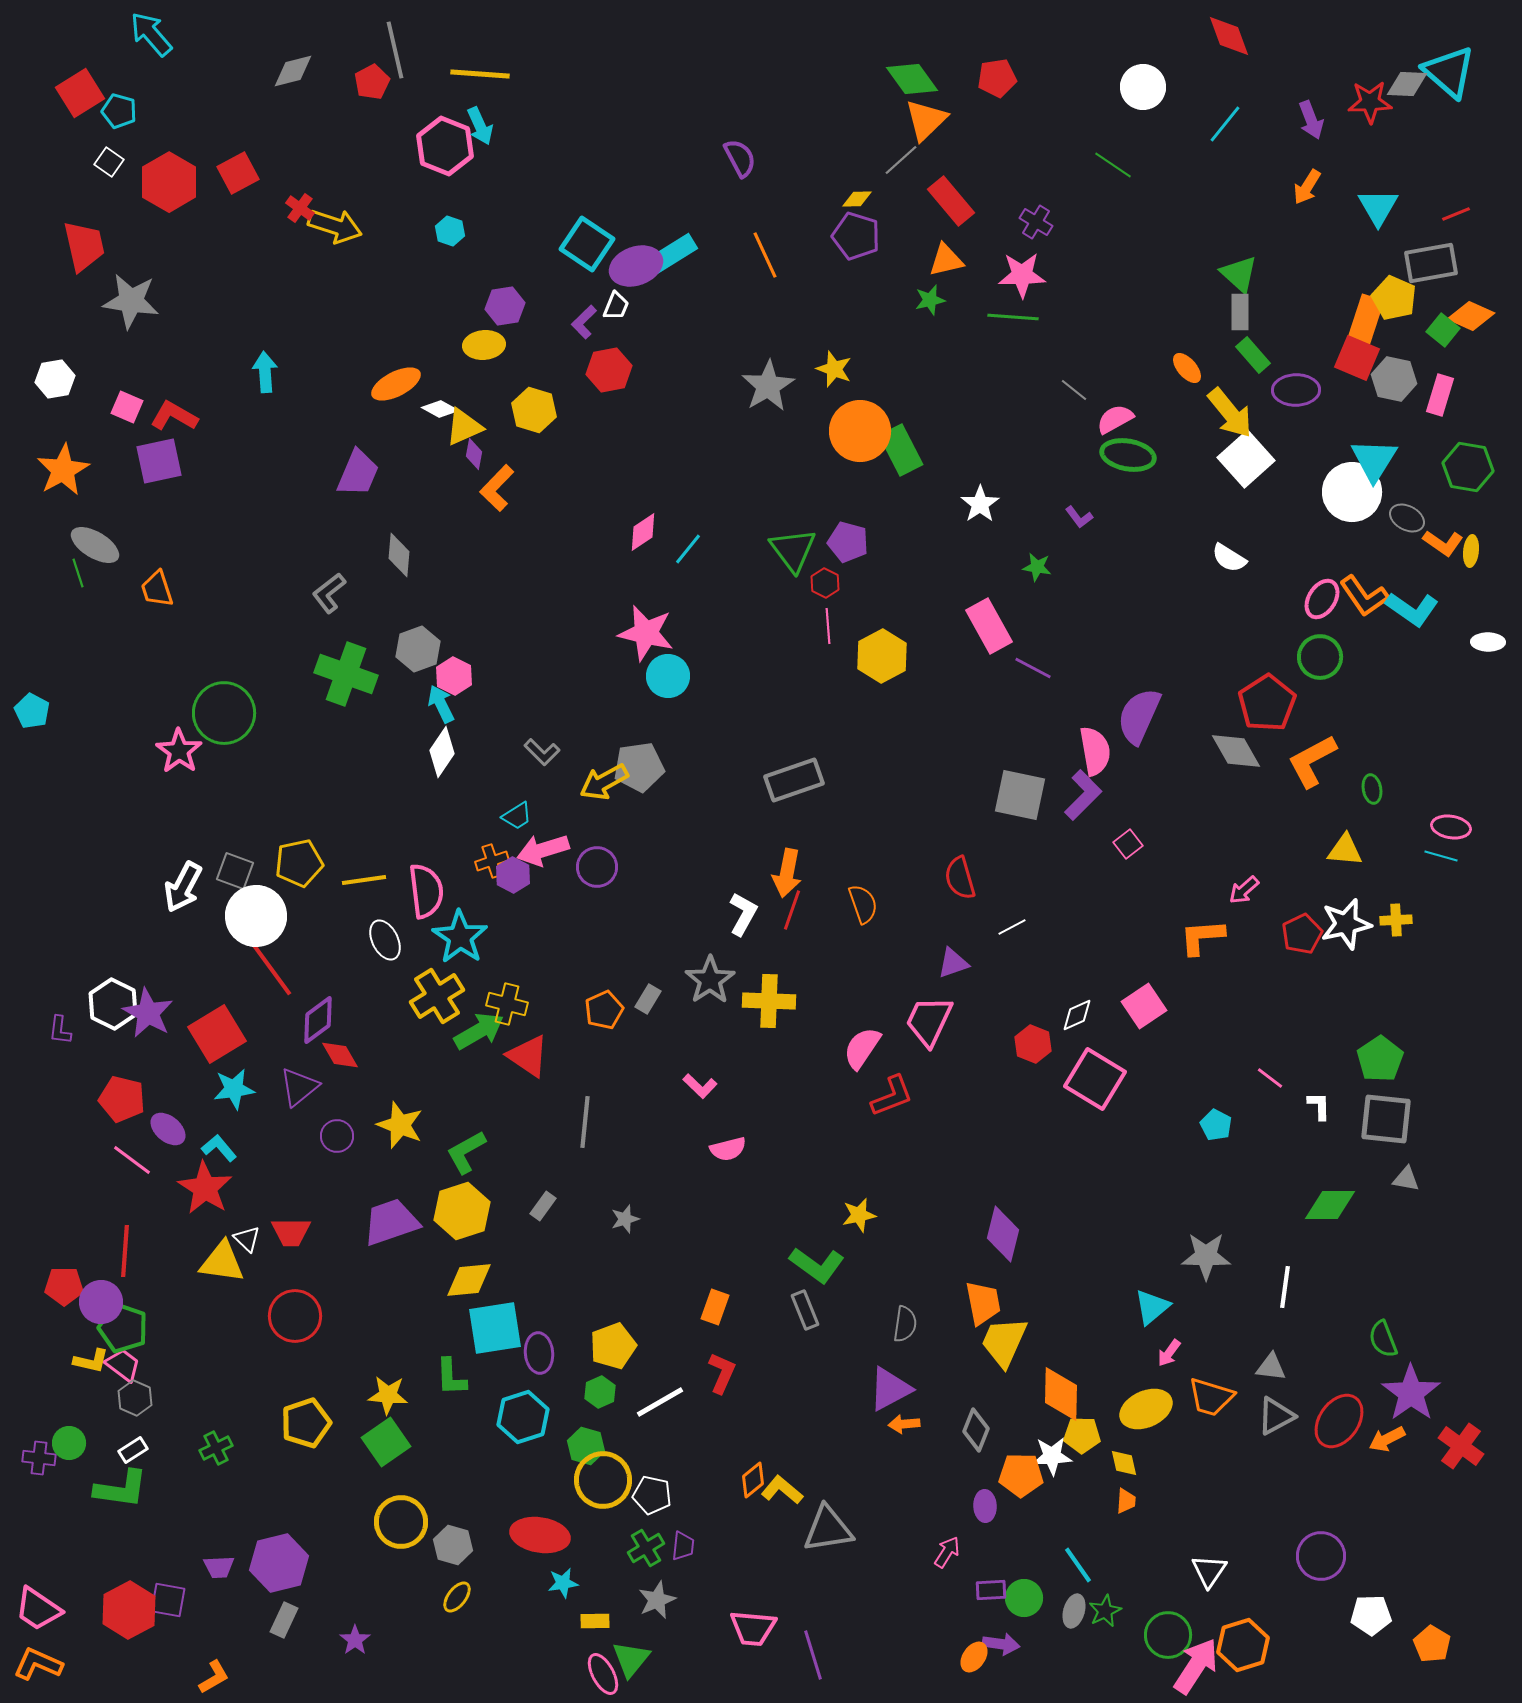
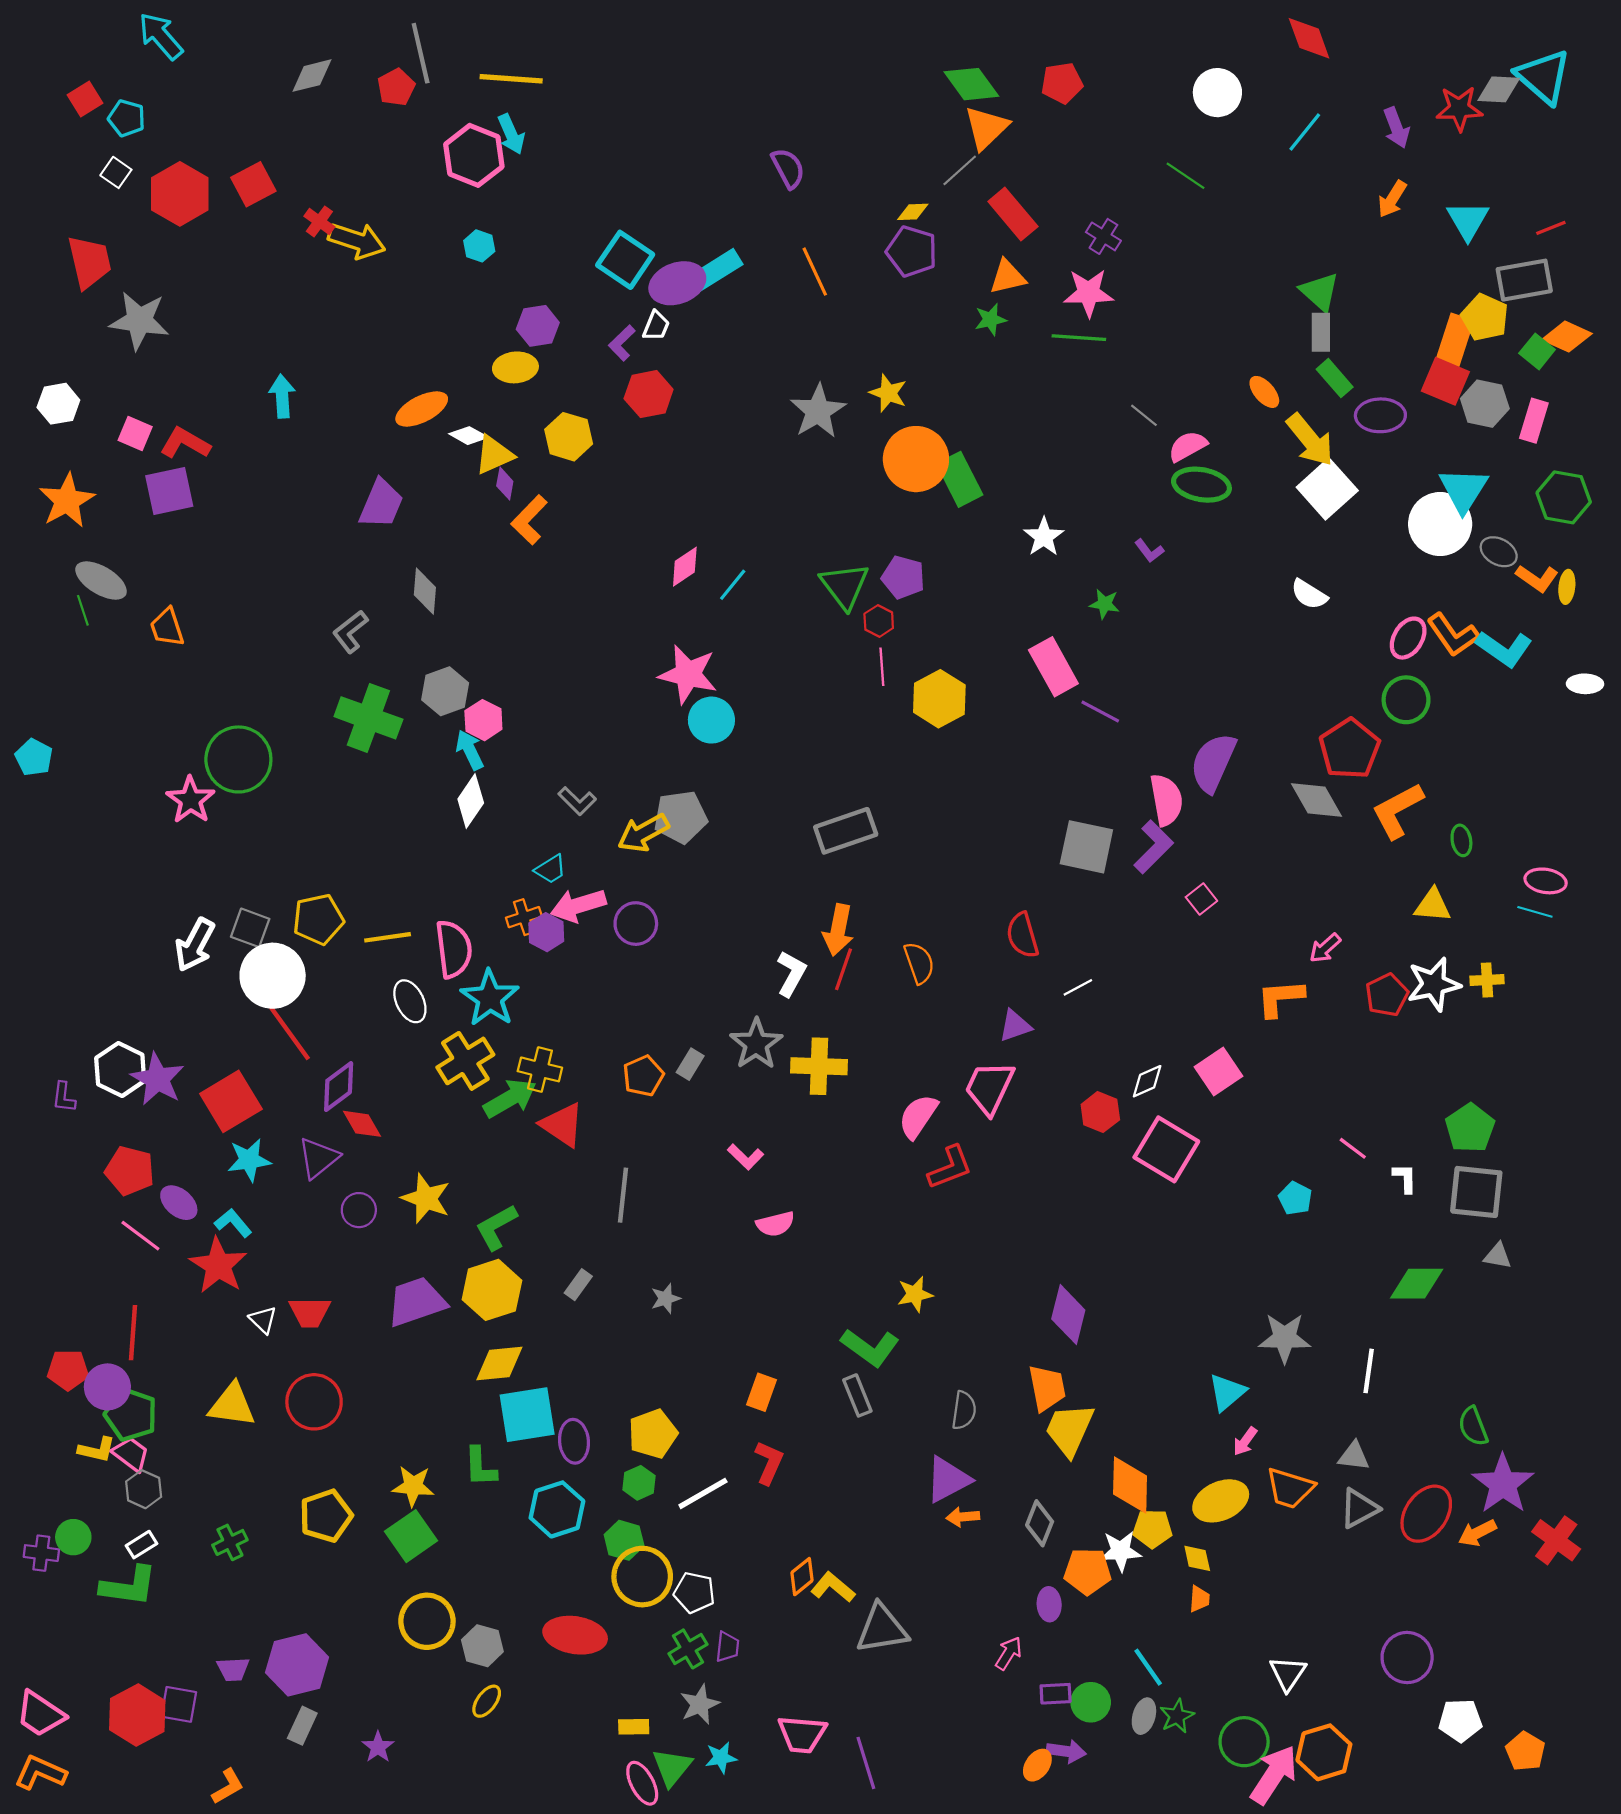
red square: (80, 93) -> (85, 99), size x0.7
yellow triangle: (222, 1262) -> (232, 1405), moved
cyan star: (563, 1583) -> (721, 1758), moved

